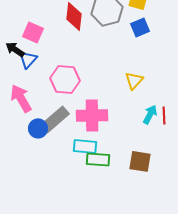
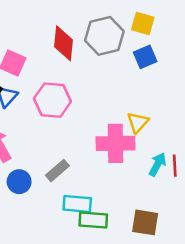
pink hexagon: (65, 79) -> (52, 100), moved
pink cross: (92, 115) -> (115, 143), moved
gray rectangle: (55, 119) -> (57, 171), moved, size x0.7

